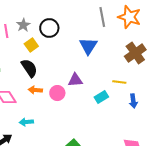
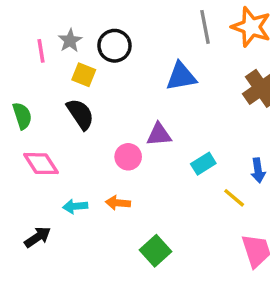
yellow square: (31, 45) -> (84, 75), turned -32
blue triangle: (88, 46) -> (181, 76), turned 48
yellow line: (119, 82) -> (234, 198), moved, turned 32
orange arrow: (35, 90) -> (118, 203), moved

